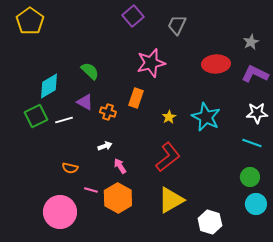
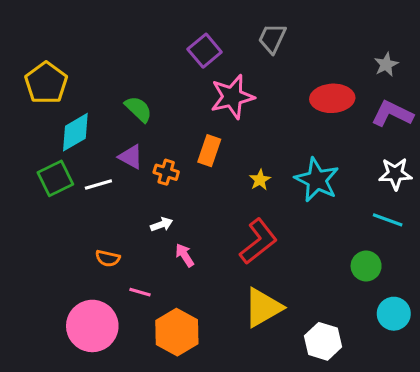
purple square: (133, 16) -> (205, 51), moved
yellow pentagon: (30, 21) -> (46, 83), moved
green circle: (250, 177) -> (366, 266), moved
orange hexagon: (118, 198) -> (177, 332), moved

